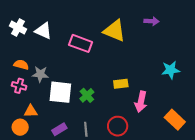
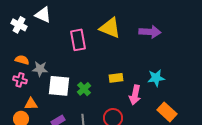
purple arrow: (152, 21) -> (150, 32), moved, size x1.5
white triangle: (43, 31) -> (43, 15), moved
pink rectangle: (81, 43) -> (78, 40), turned 60
cyan star: (171, 70) -> (156, 78), moved

